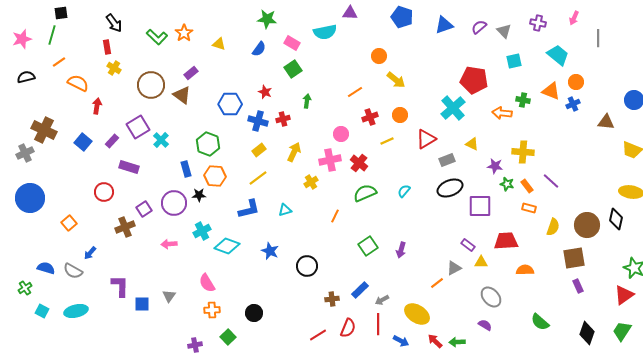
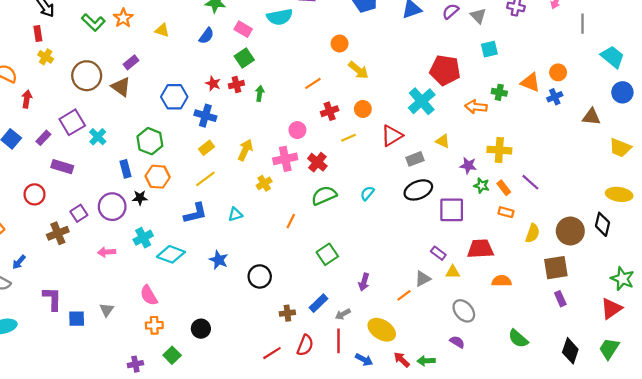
cyan trapezoid: (558, 55) -> (612, 57), moved
red cross: (283, 119) -> (236, 85), moved
purple arrow: (401, 250) -> (364, 282), moved

